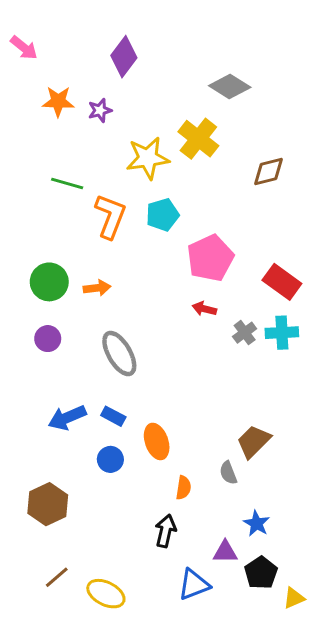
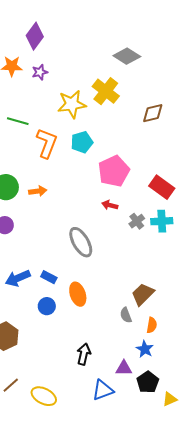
purple diamond: (124, 57) -> (35, 36), moved
gray ellipse: (119, 353) -> (81, 242), moved
orange semicircle: (183, 488) -> (152, 325), moved

